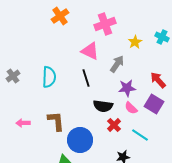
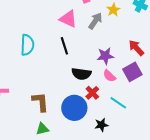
gray arrow: (117, 64) -> (95, 21), moved
purple square: (154, 104) -> (132, 72), turned 30
brown L-shape: (56, 121) -> (40, 102), moved
blue circle: (80, 140) -> (74, 108), moved

